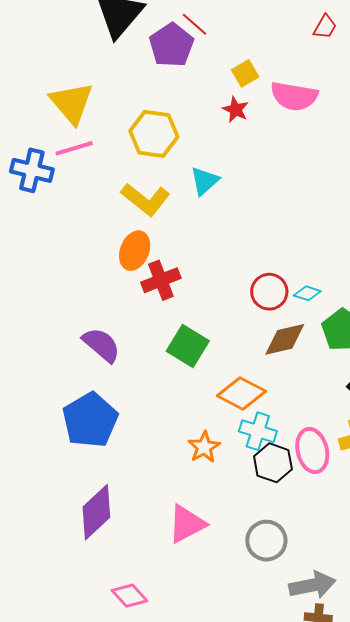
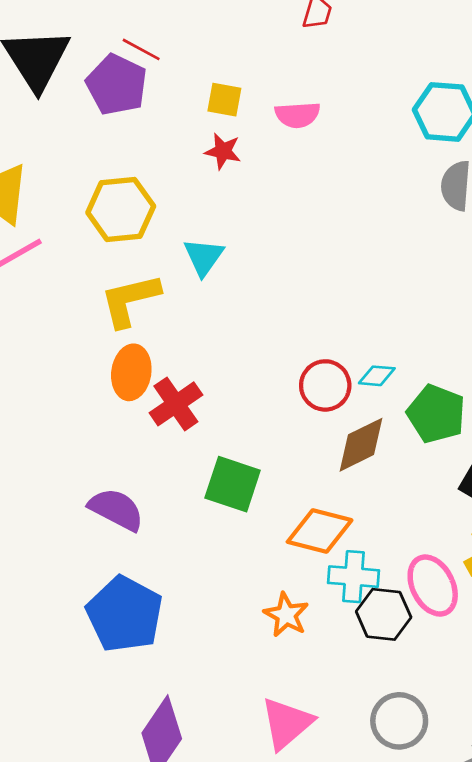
yellow square: (245, 73) -> (224, 100), turned -36
pink semicircle: (294, 96) -> (297, 115), size x0.7
yellow L-shape: (146, 199) -> (130, 300), turned 141

